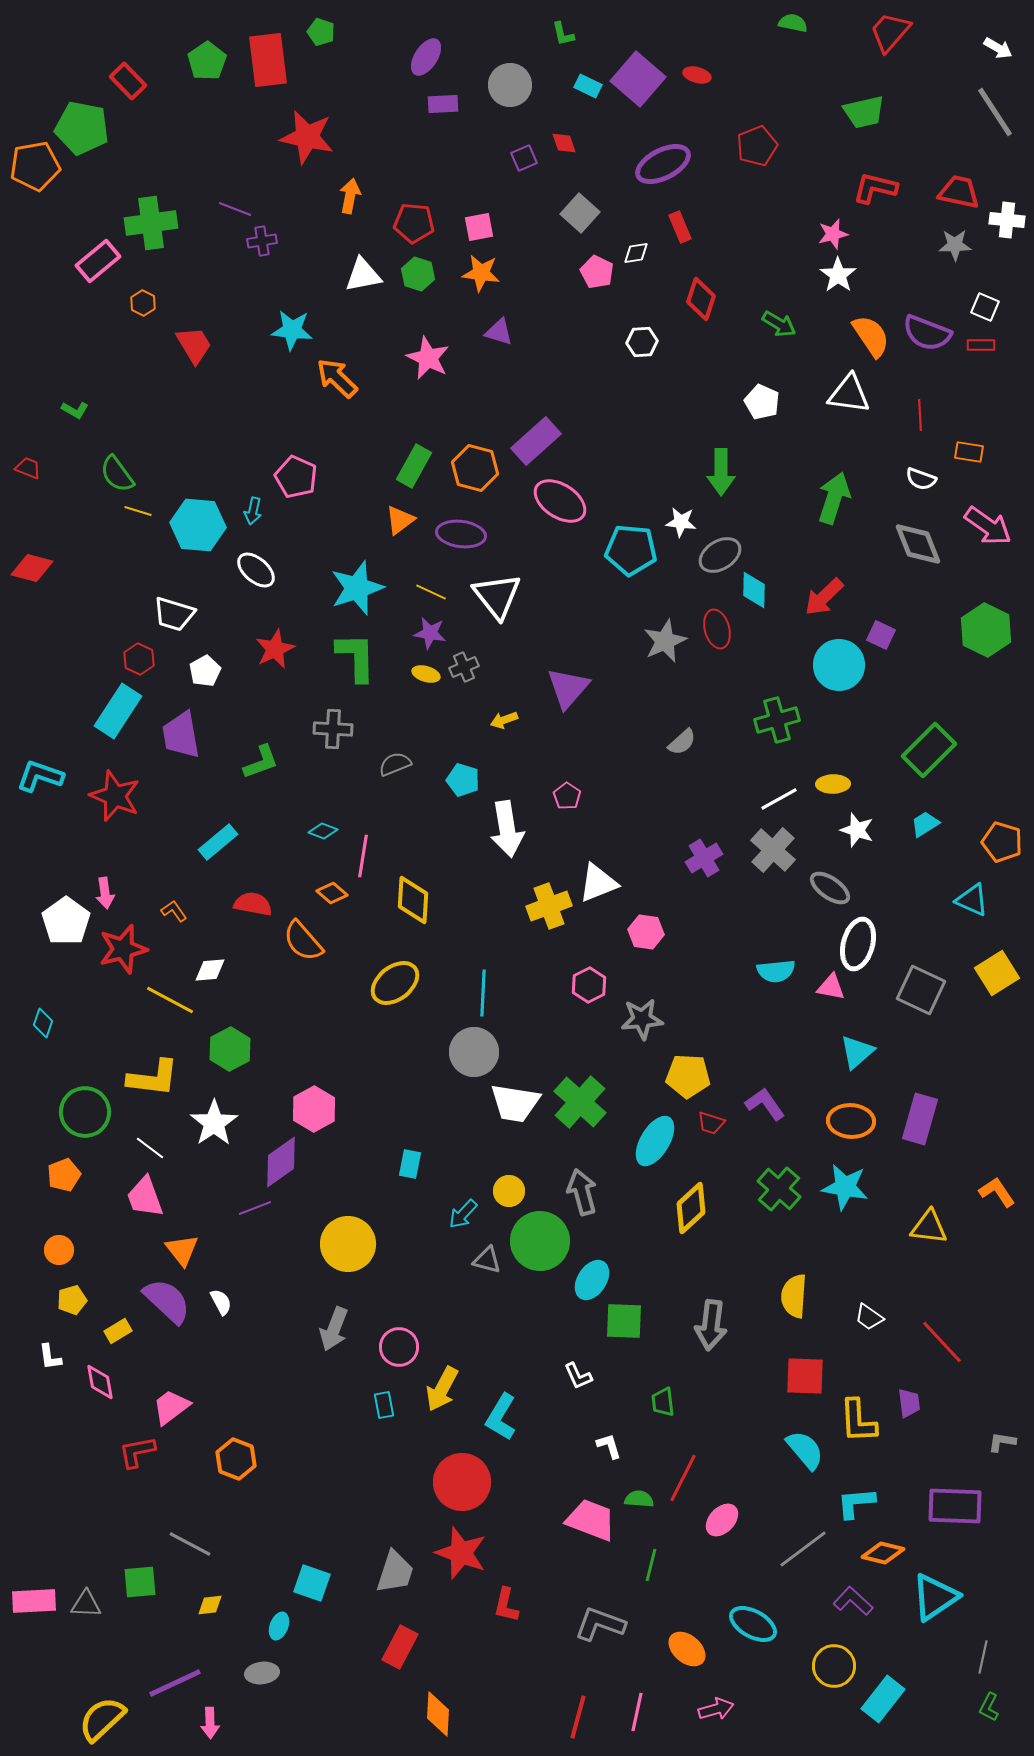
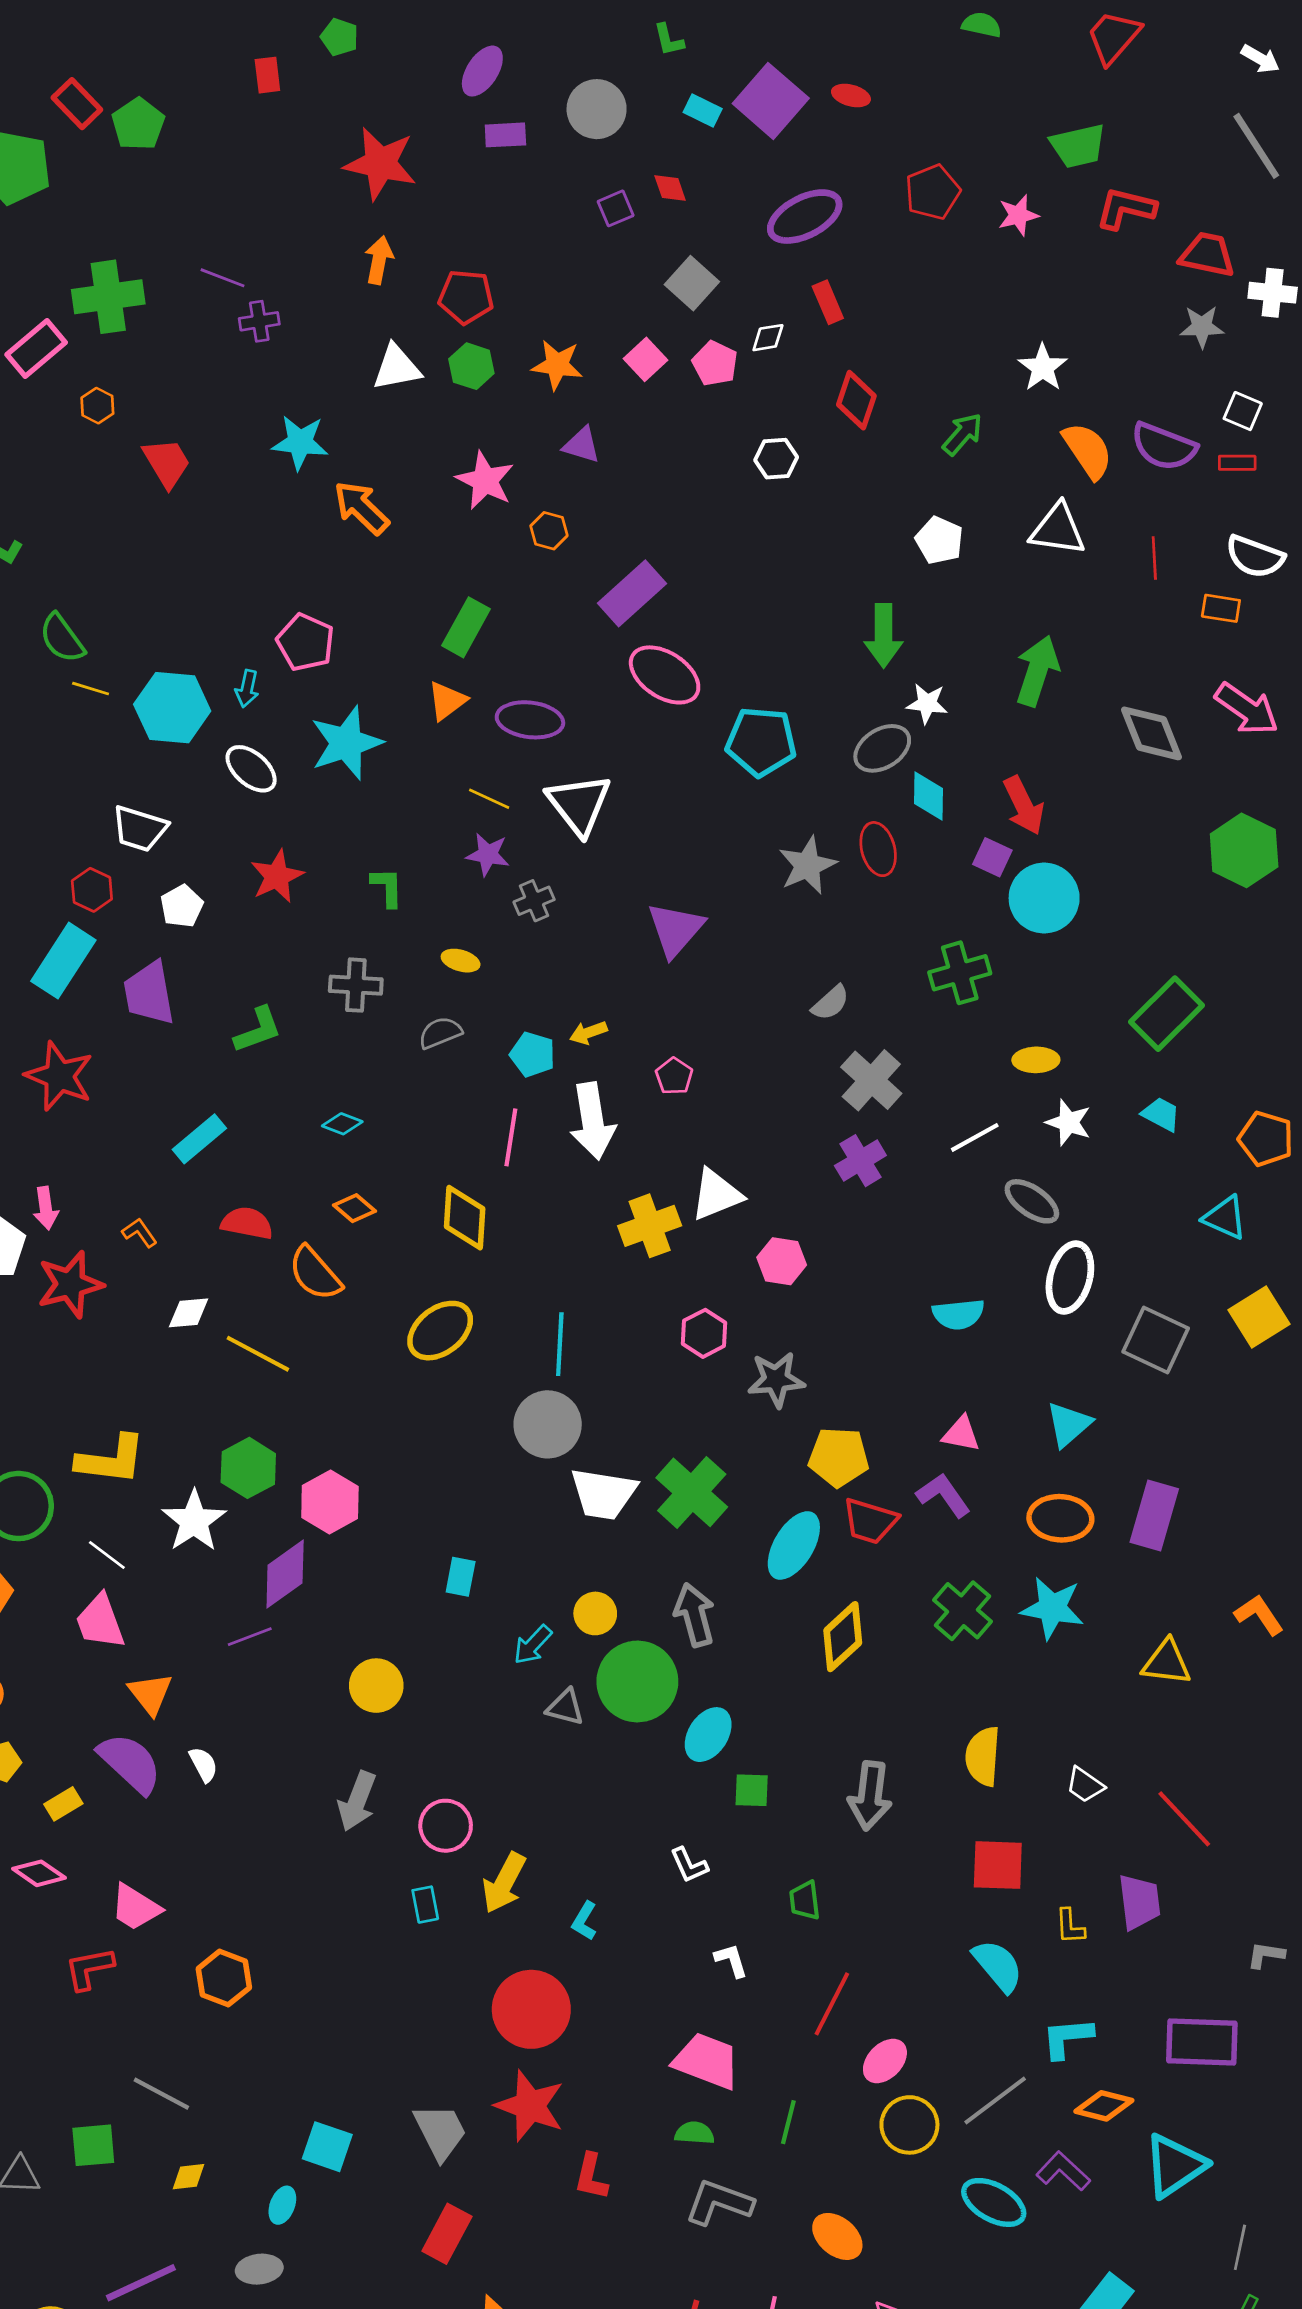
red rectangle: (268, 60) -> (267, 75), size x0.5
green pentagon: (207, 61) -> (138, 124), moved
red star: (307, 137) -> (380, 164), moved
red L-shape: (875, 188) -> (1126, 208), moved
pink square: (479, 227) -> (646, 359), moved, turned -32
pink star: (833, 234) -> (1018, 215), moved
green arrow: (779, 324) -> (962, 434), turned -80
orange hexagon: (475, 468) -> (549, 531), moved, size x0.6
white semicircle: (921, 479) -> (1255, 557), moved, size x1.4
white star: (681, 522) -> (927, 704), moved
cyan star: (357, 588) -> (346, 743), moved
red arrow: (824, 597) -> (1024, 806), turned -72
purple square: (881, 635) -> (992, 857), moved
green L-shape: (356, 657) -> (387, 887), size x0.6
yellow ellipse: (426, 674) -> (461, 961), moved
yellow arrow: (504, 720) -> (588, 1033), moved
white line: (779, 799) -> (975, 1137), moved
cyan trapezoid: (925, 824) -> (1161, 1114), turned 60
gray cross: (773, 850) -> (871, 1080), moved
pink line: (363, 856) -> (511, 1137), moved
pink triangle: (831, 987) -> (961, 1434), moved
yellow line: (170, 1000) -> (258, 1354), moved
green hexagon: (230, 1049) -> (248, 1468), moved
red trapezoid: (711, 1123) -> (870, 1521), size x1.5
yellow circle: (348, 1244) -> (376, 1686), size x0.7
green square: (624, 1321) -> (752, 1790), size x0.7
pink diamond: (100, 1382) -> (39, 1873), turned -45
purple trapezoid: (909, 1403) -> (1139, 1902), size x1.4
pink trapezoid: (171, 1407) -> (135, 1907), turned -111
cyan L-shape: (501, 1417) -> (584, 1921), size x0.6
yellow L-shape: (858, 1421) -> (1070, 1926), size x0.6
green semicircle: (639, 1499) -> (695, 2133), moved
gray trapezoid: (395, 1572) -> (440, 2132), turned -45
cyan ellipse: (753, 1624) -> (994, 2202), moved
yellow circle: (834, 1666) -> (909, 2125), moved

